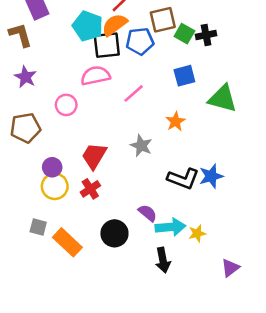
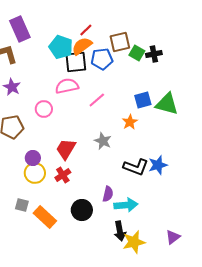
blue square: (184, 76) -> (143, 100), moved
purple semicircle: (148, 213) -> (108, 194), turned 63
yellow star: (197, 233) -> (134, 242), moved, size x1.6

